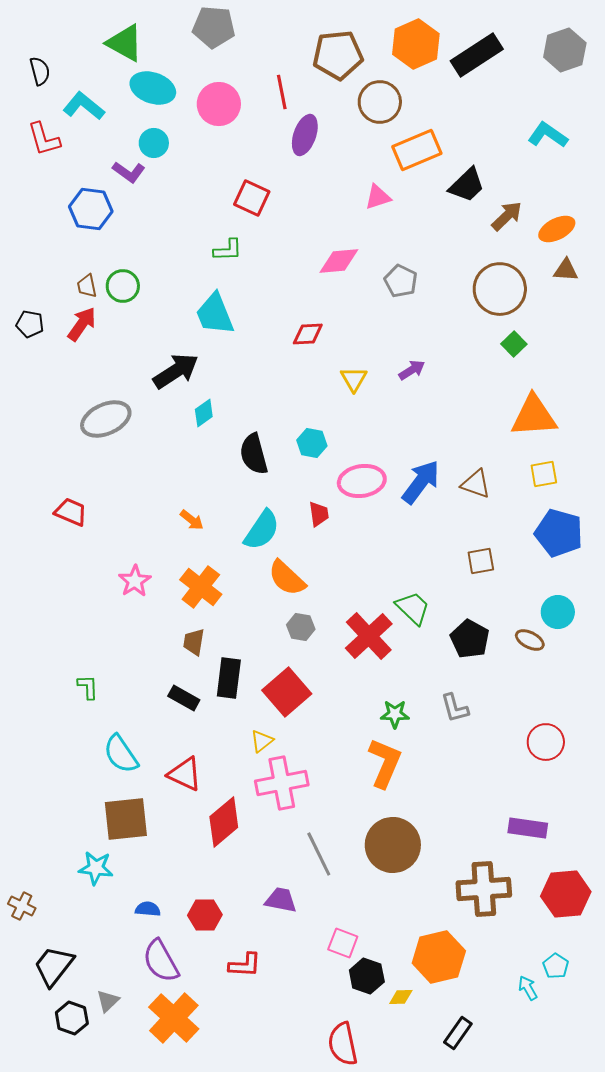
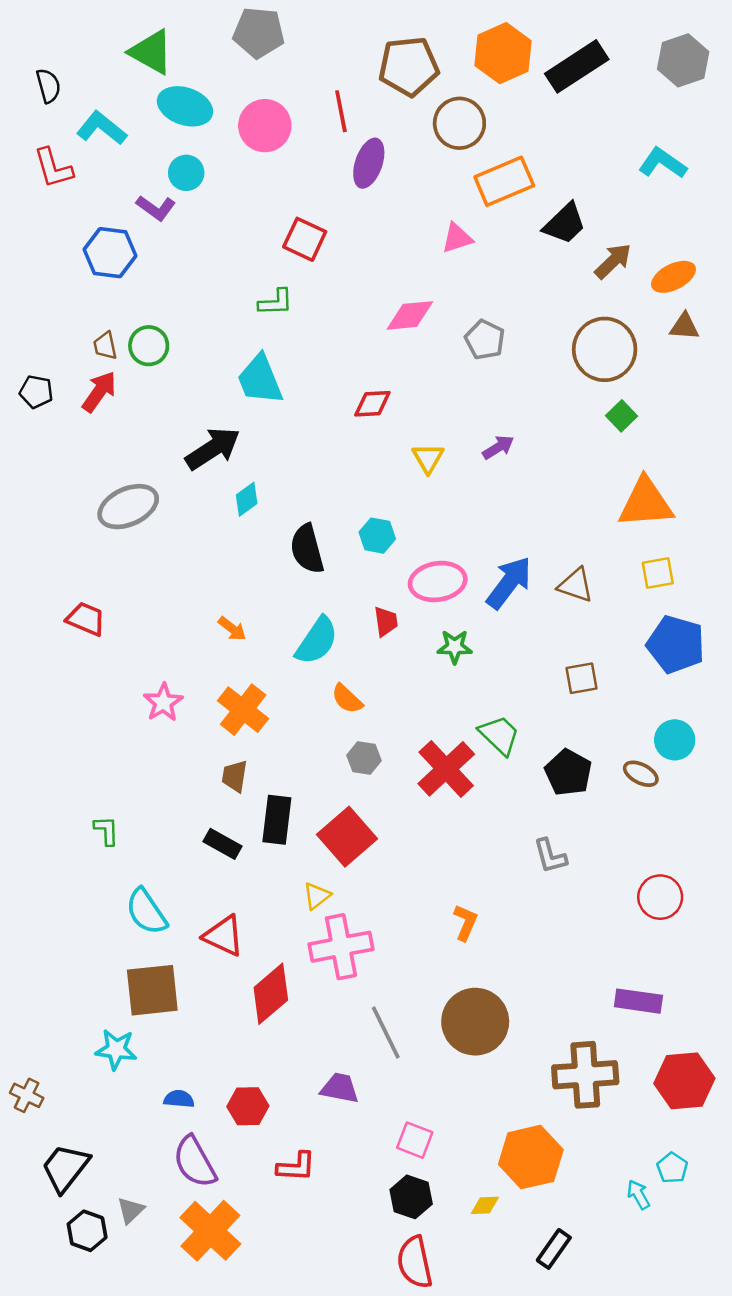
orange semicircle: (287, 578) -> (347, 699), size x0.7
green star: (395, 714) -> (455, 647), moved
orange L-shape: (385, 763) -> (466, 922), size x0.6
black hexagon: (367, 976) -> (411, 1197), moved

